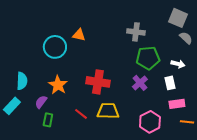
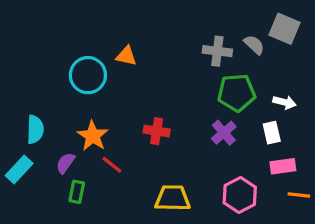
gray semicircle: (186, 38) -> (254, 45), moved
red cross: (98, 82) -> (157, 131), size x0.7
yellow trapezoid: (108, 111) -> (173, 198), moved
red line: (81, 114) -> (112, 165), moved

